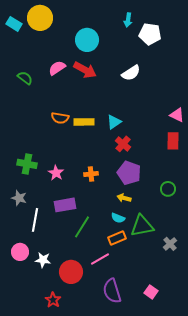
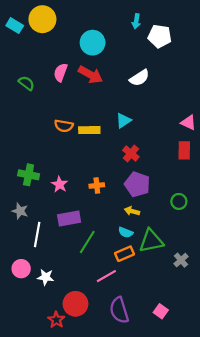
pink semicircle: (57, 68) -> (61, 72), turned -36
cyan triangle: (114, 122) -> (123, 120), moved
red circle: (71, 272) -> (75, 304), moved

